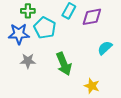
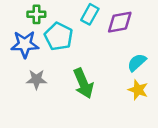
yellow star: (92, 86) -> (138, 90), moved

